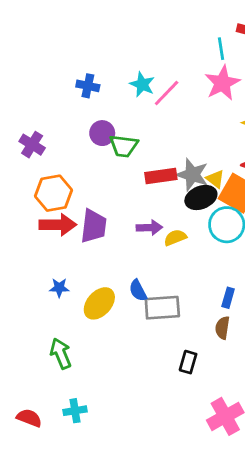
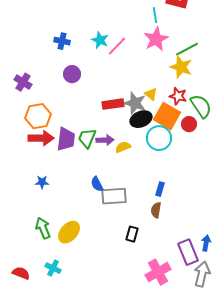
green trapezoid: (124, 146) -> (87, 138), moved, turned 105
yellow triangle: (215, 179) -> (151, 94), moved
yellow ellipse: (99, 303) -> (69, 232), moved
cyan cross: (75, 411) -> (53, 268), turned 35

